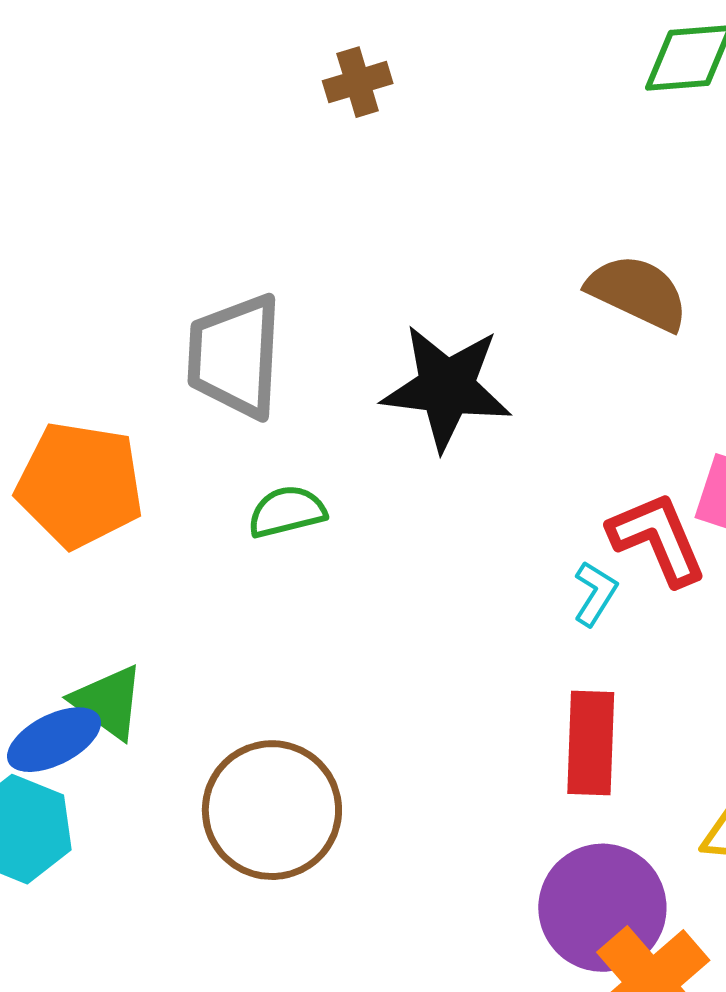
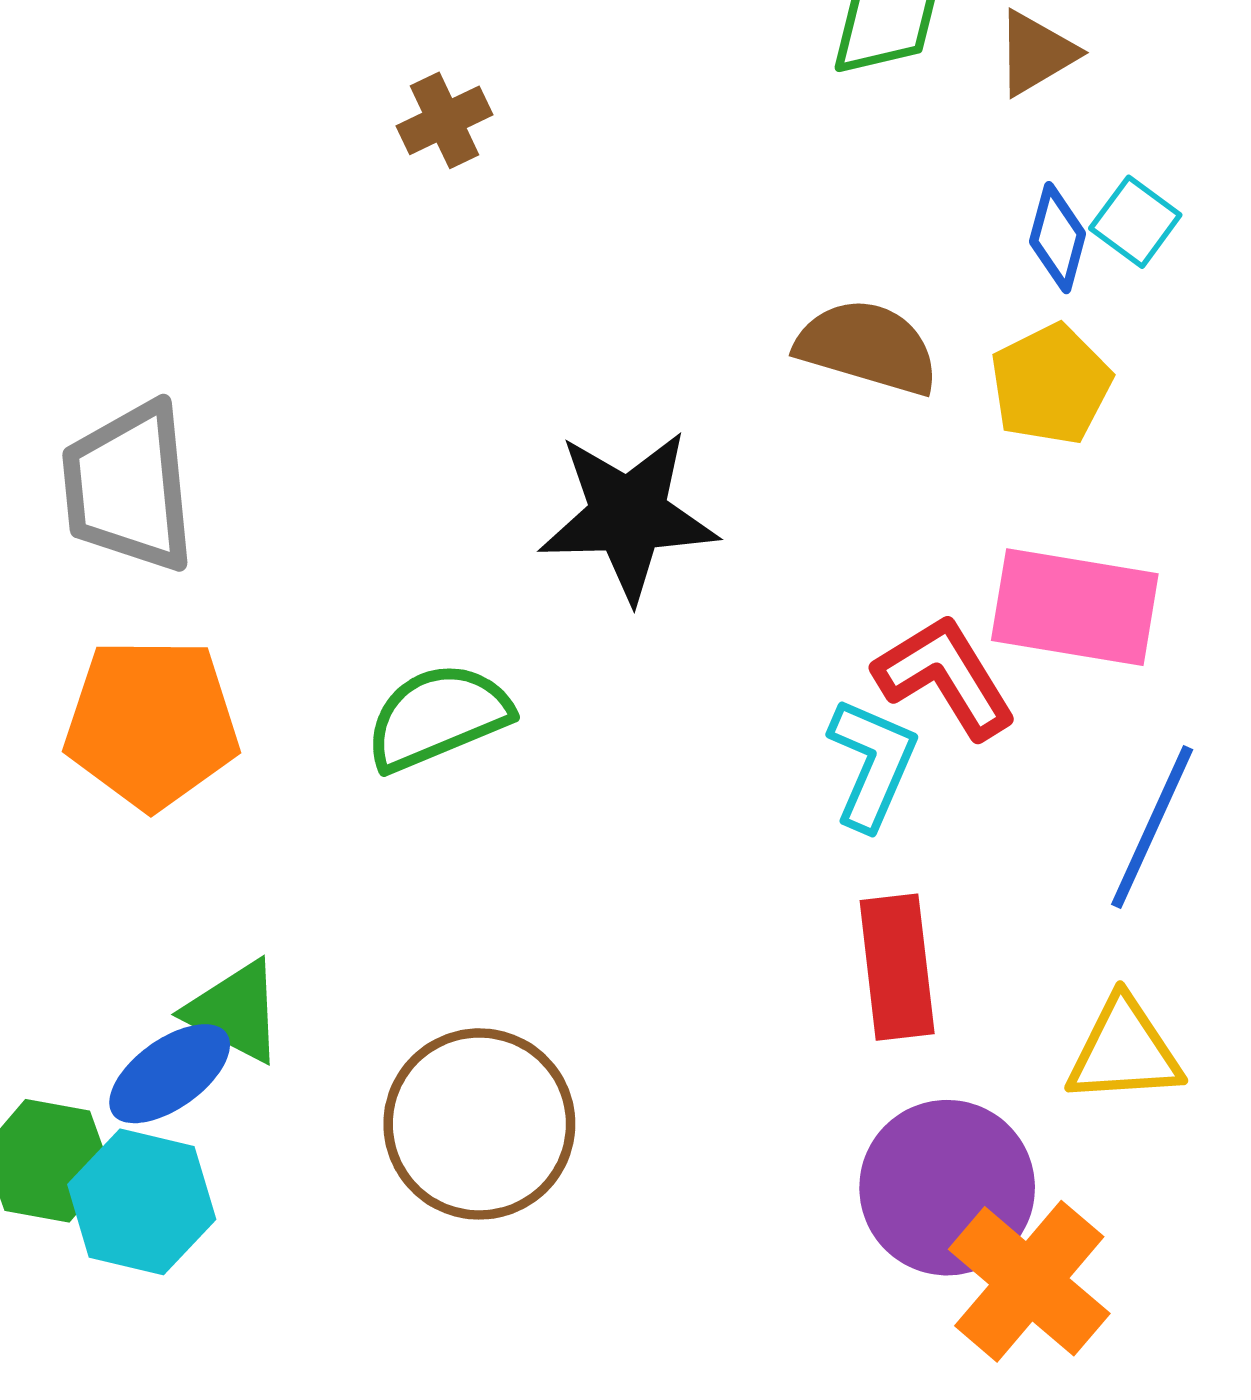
gray trapezoid: (235, 356) -> (129, 487), moved
green semicircle: (287, 512) -> (438, 717), size x1.4
cyan L-shape: (595, 593) -> (872, 764), size x1.5

